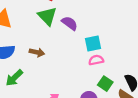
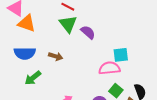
cyan square: (93, 43) -> (121, 55), moved
pink semicircle: (96, 60) -> (109, 68), size x1.5

